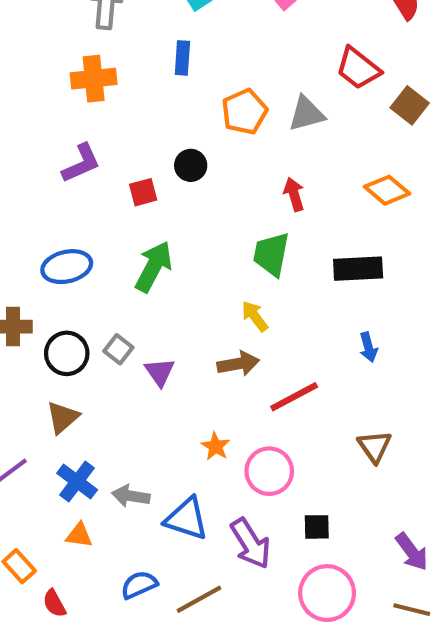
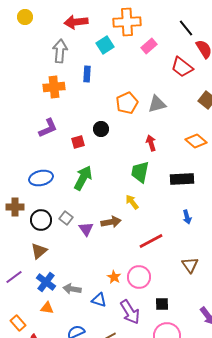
blue rectangle: (182, 58) -> (87, 74), moved
red trapezoid: (358, 68) -> (182, 67), moved
brown arrow: (238, 364) -> (111, 222), moved
orange star: (215, 446) -> (114, 277), moved
blue triangle: (187, 519) -> (99, 300), size x0.7

